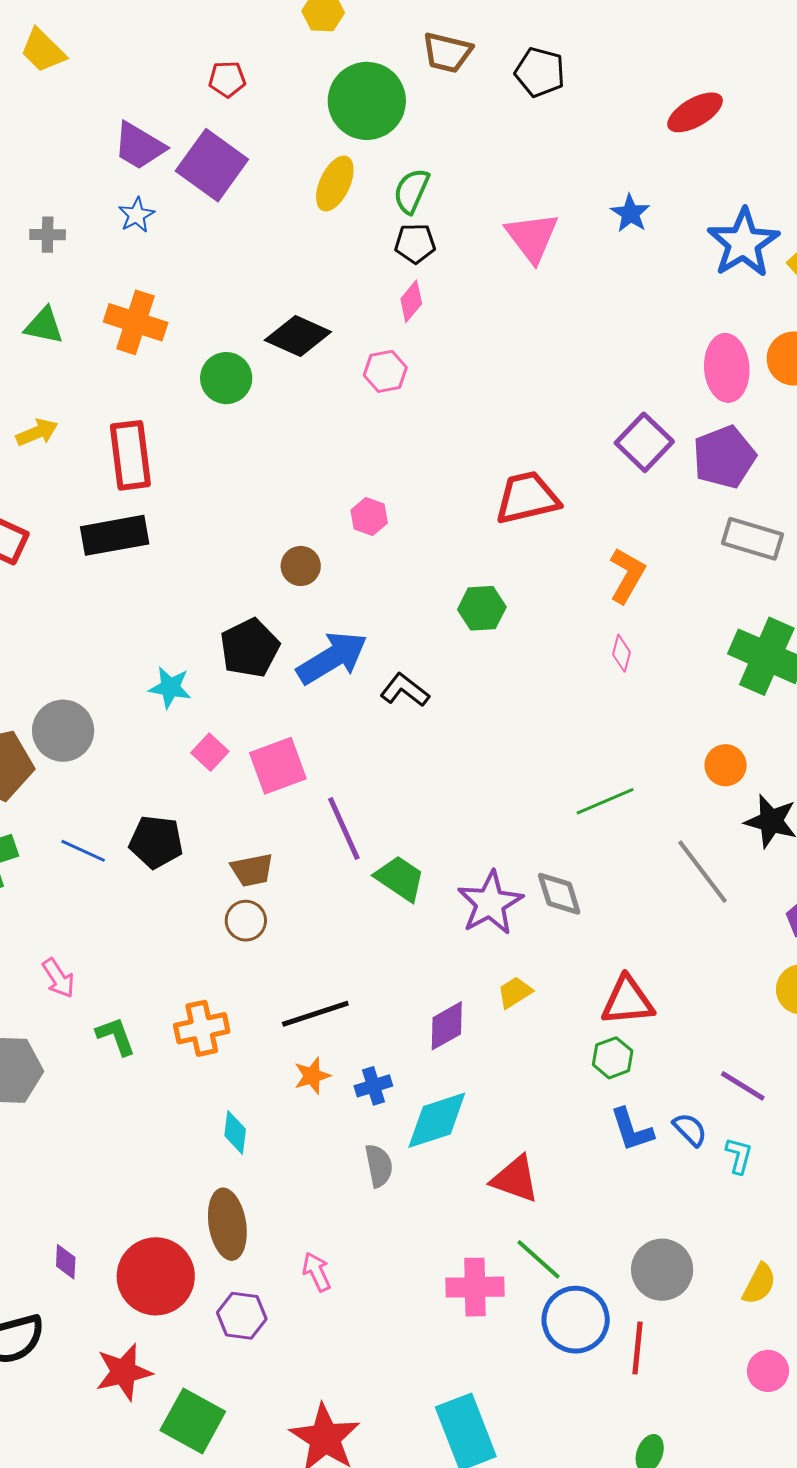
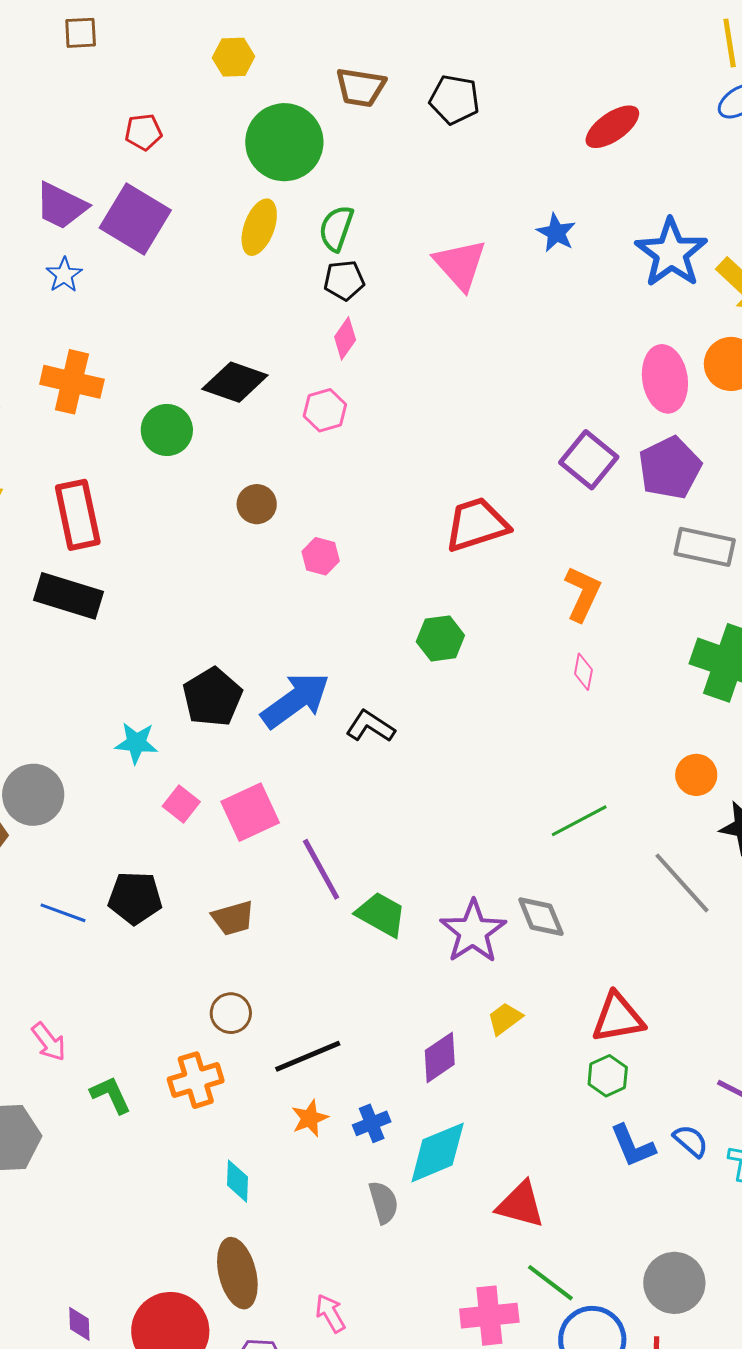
black rectangle: (115, 535) -> (69, 596), turned 32
brown circle: (301, 566) -> (257, 504), moved
brown circle: (246, 921) -> (231, 1013), moved

